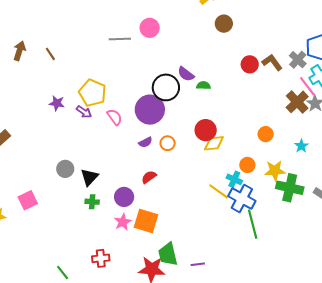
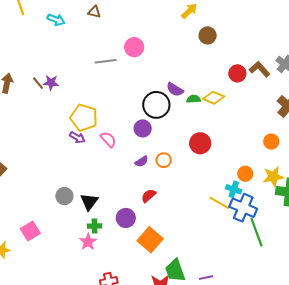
purple star: (57, 103) -> (51, 83), moved
purple circle: (150, 110) -> (143, 128), size x0.6
orange circle: (266, 134) -> (271, 142), moved
yellow diamond: (214, 143) -> (214, 98), moved, turned 35
orange square: (146, 221) -> (150, 240), turned 30
pink star: (123, 222) -> (88, 242), moved

